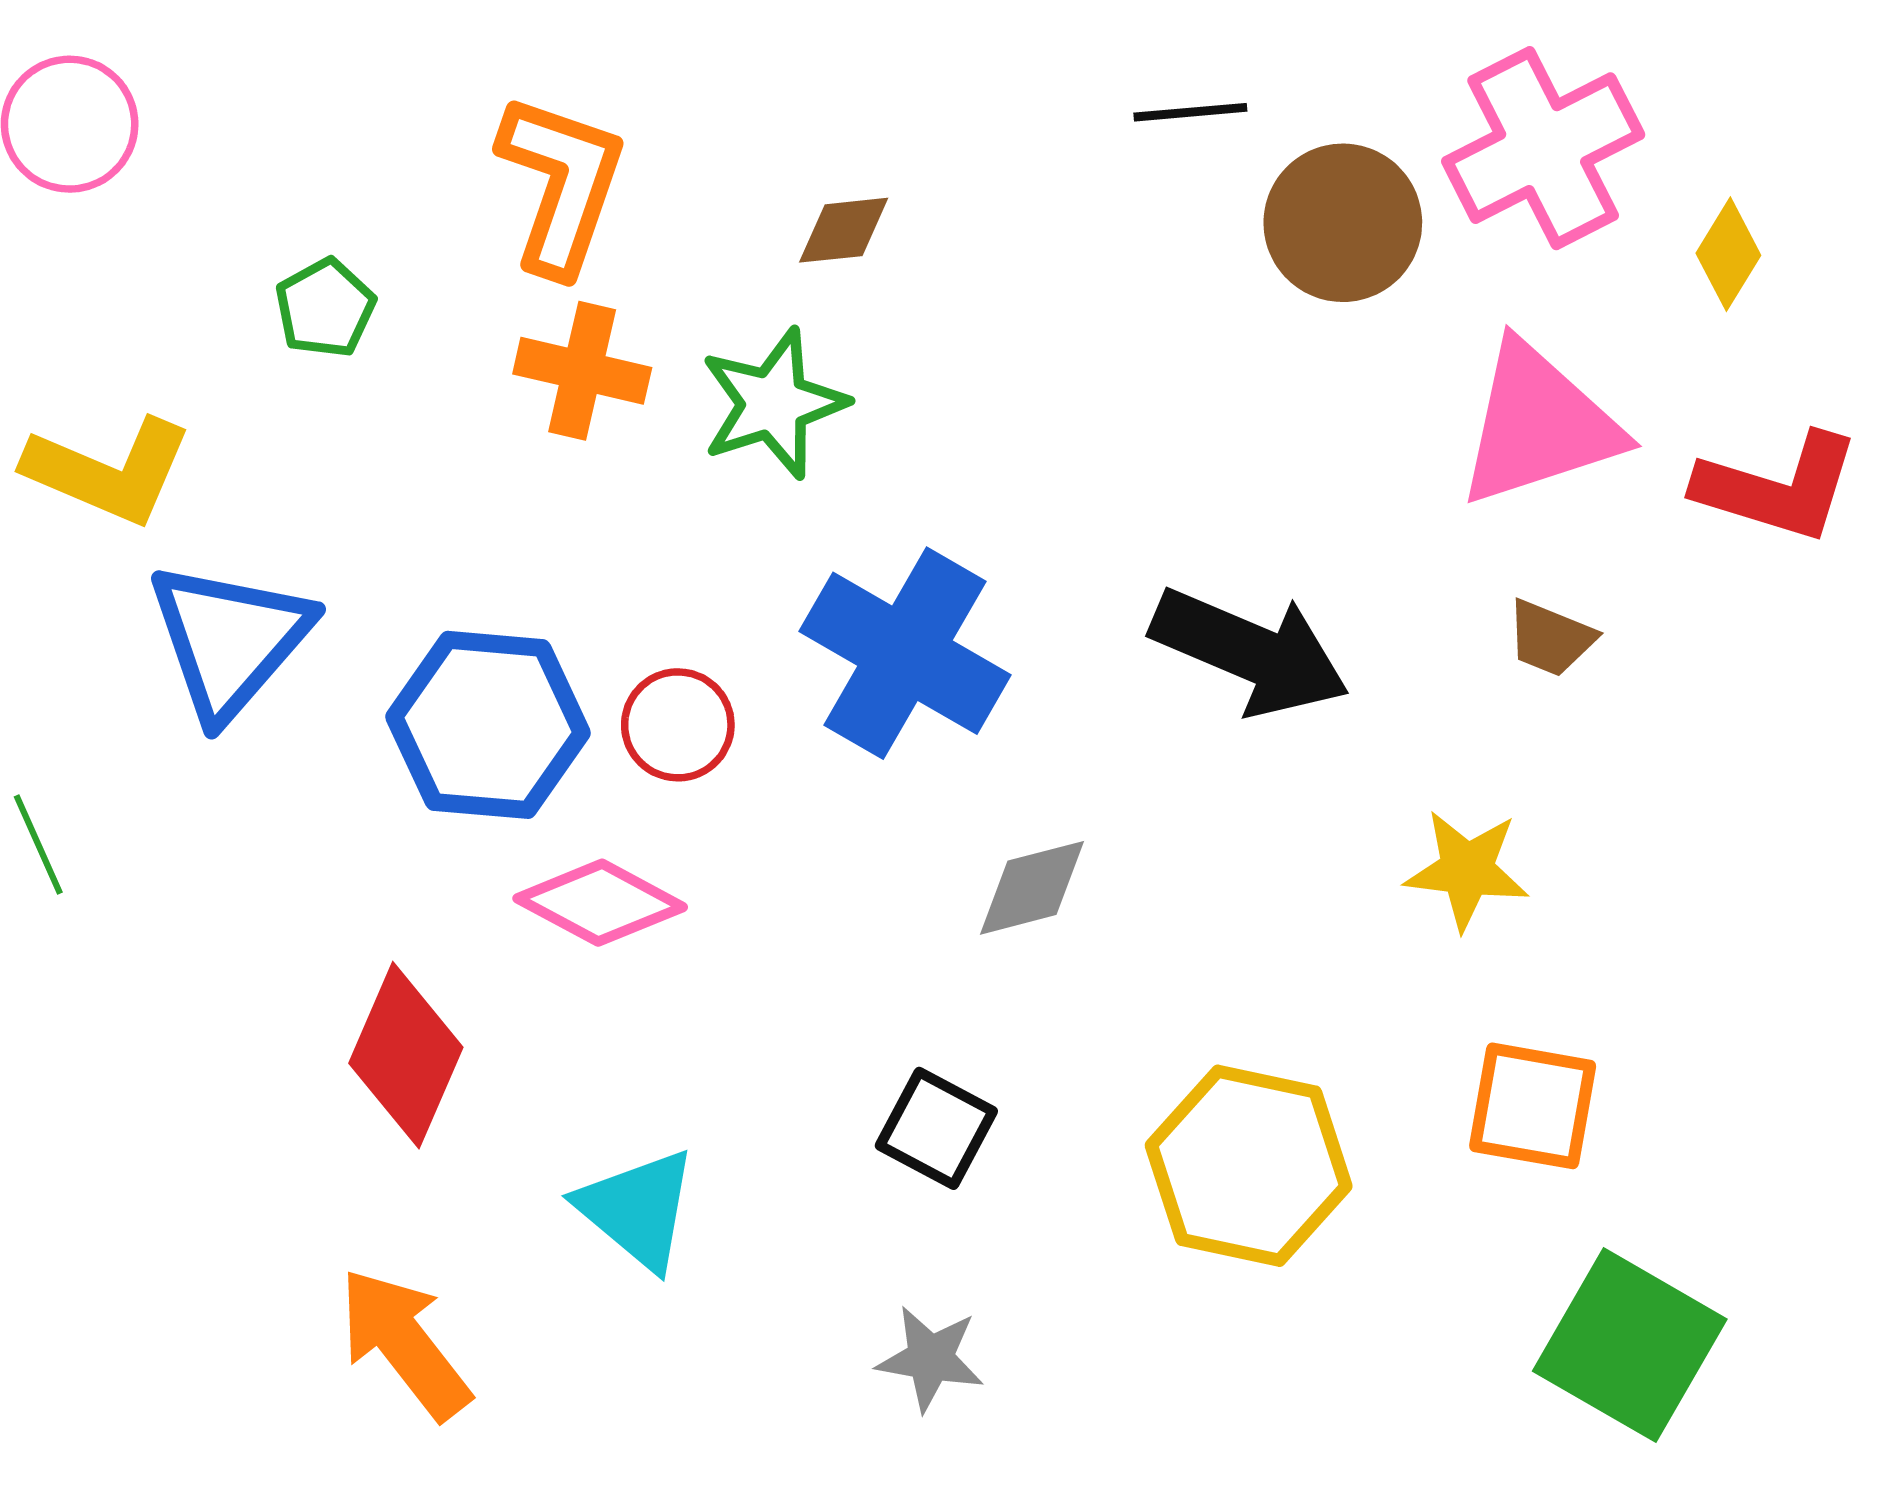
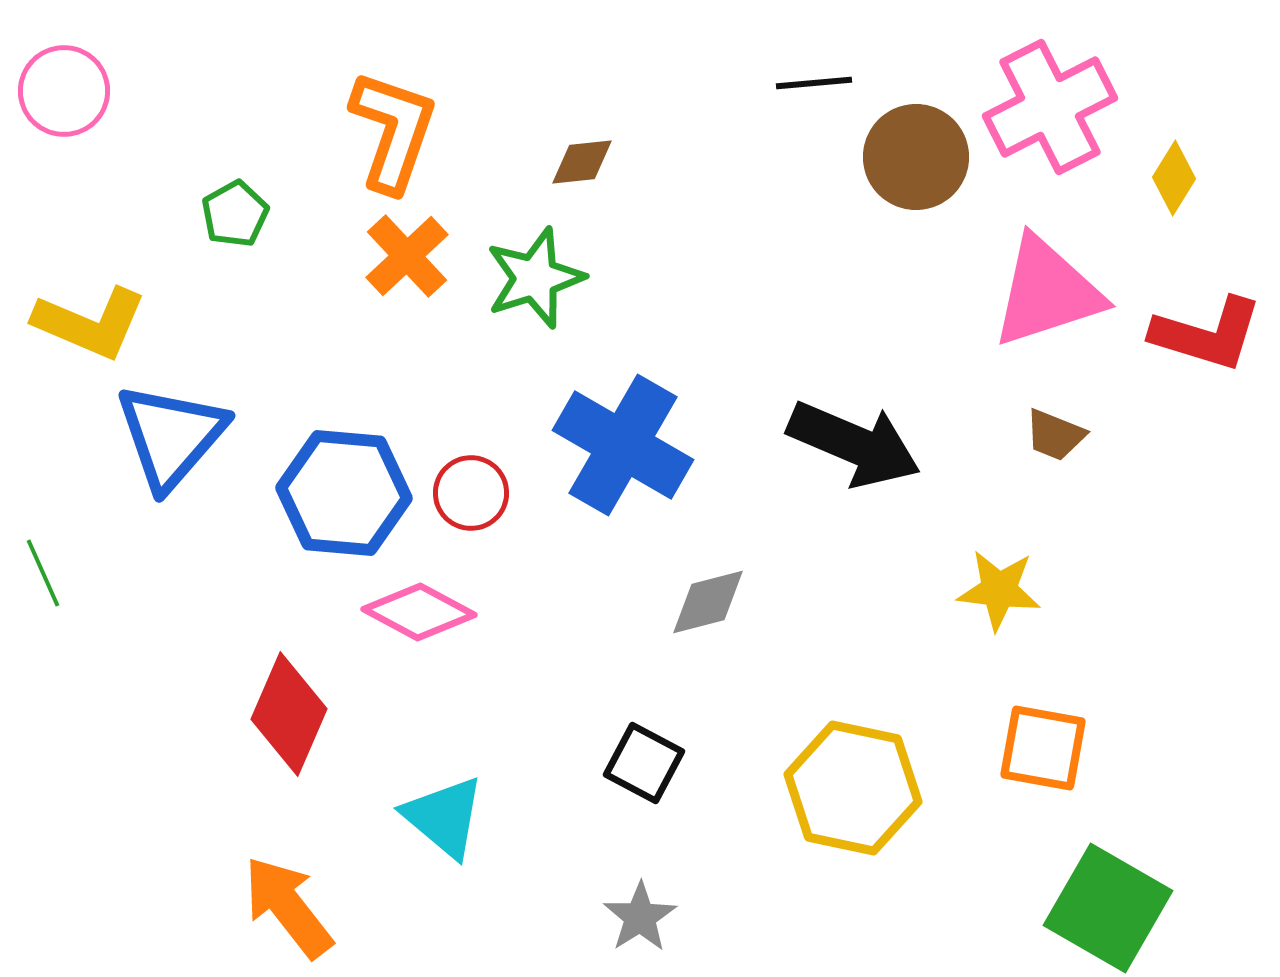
orange cross: (582, 371) -> (407, 256), turned 34
gray star: (930, 1359) -> (640, 917), turned 30

